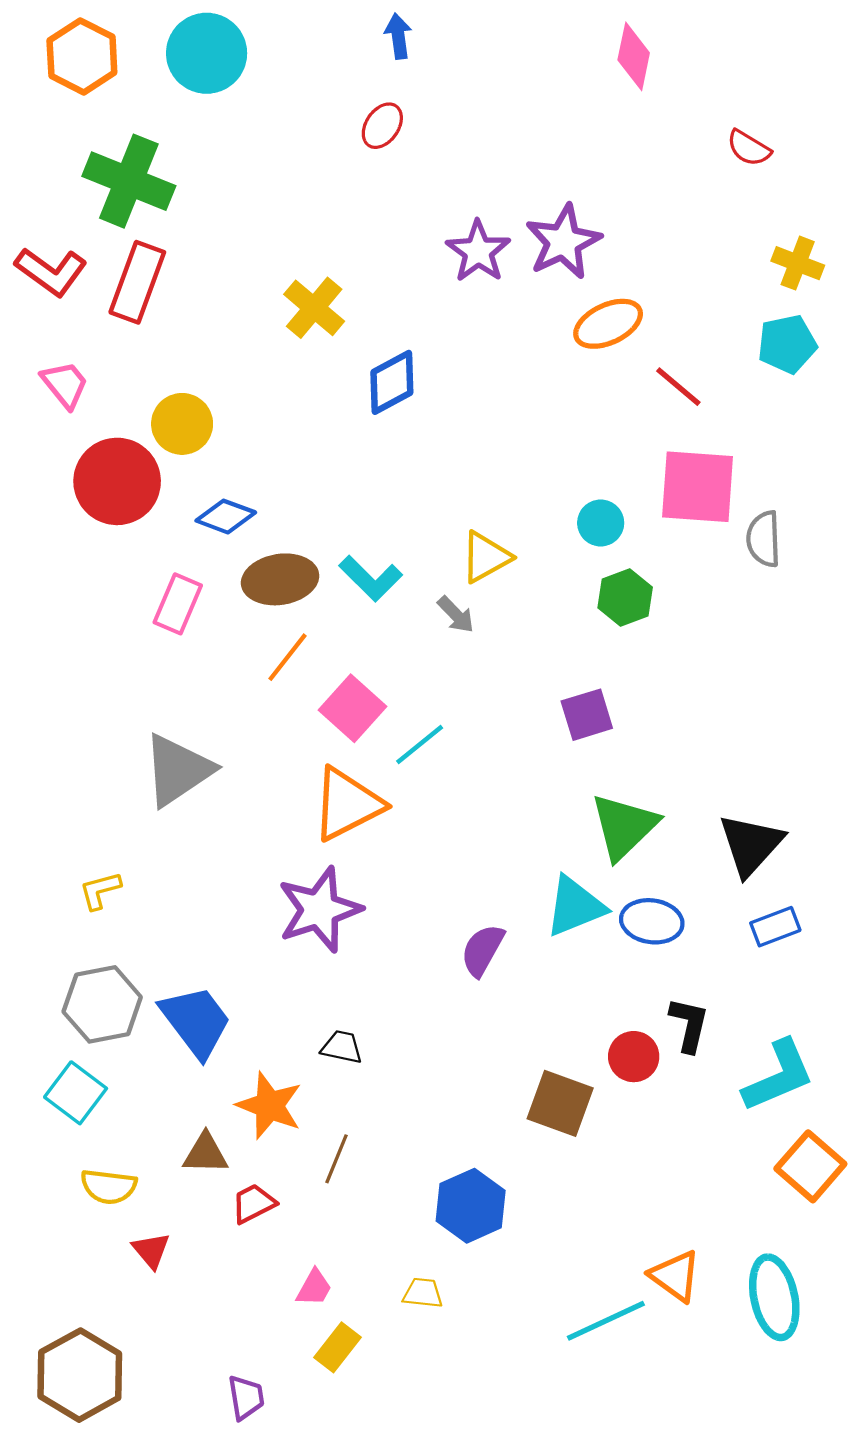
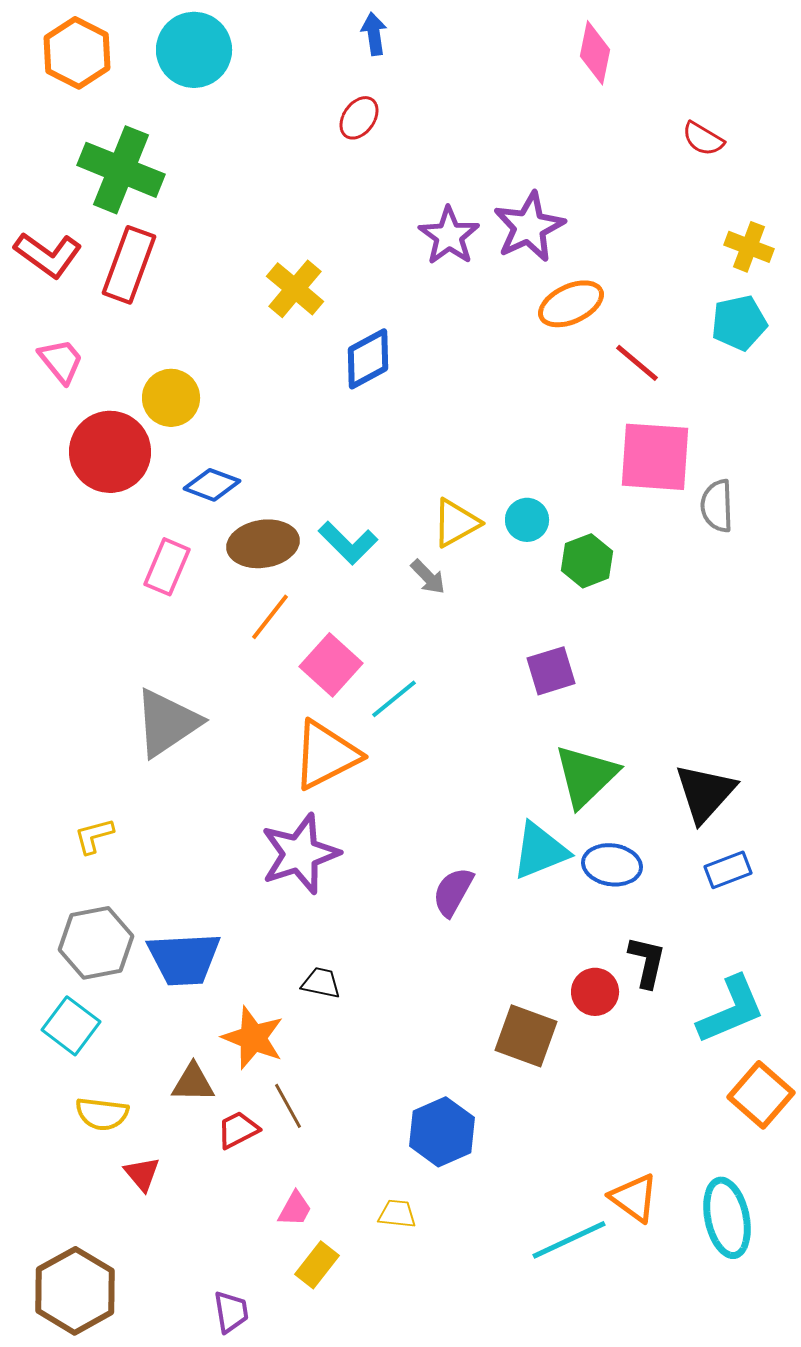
cyan circle: (601, 523) -> (527, 520), moved
blue trapezoid: (196, 1021) -> (184, 959), turned 124
brown line: (336, 1159) -> (288, 1106), moved, turned -51

